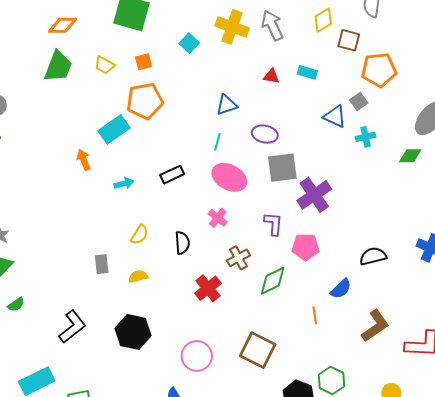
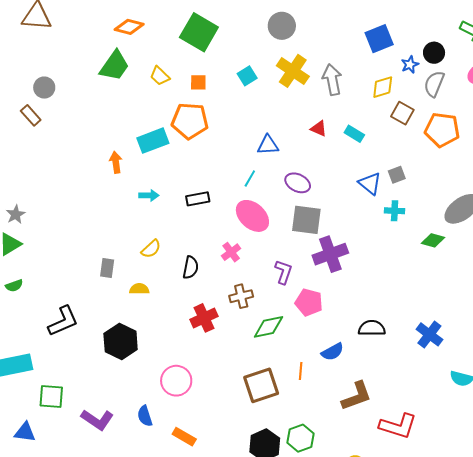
orange pentagon: (379, 70) -> (442, 130), moved
brown square: (258, 350) -> (261, 385), moved, turned 30

